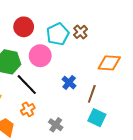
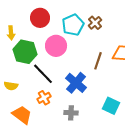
blue cross: (69, 83) -> (76, 83), moved, size x1.5
brown line: (92, 94) -> (98, 61), moved
gray cross: (56, 125) -> (71, 113), turned -32

